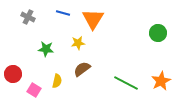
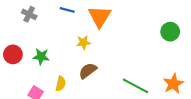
green star: (46, 49) -> (41, 57), moved
red circle: (13, 74) -> (13, 54), moved

